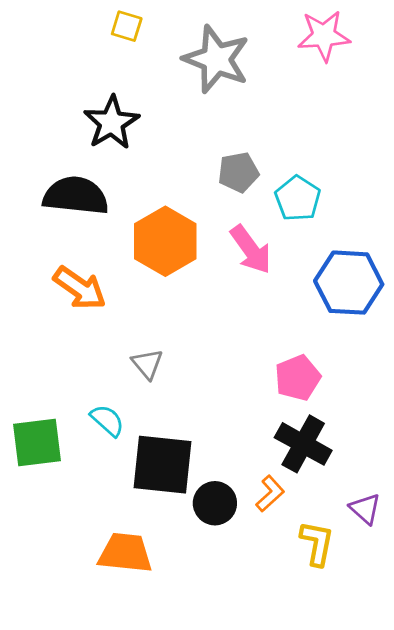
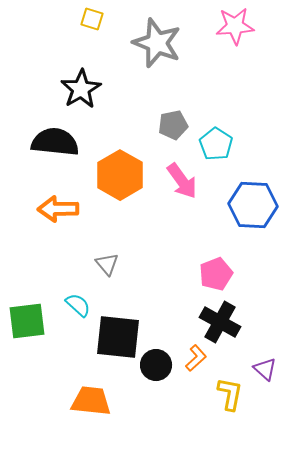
orange arrow: (80, 288) -> (58, 209), turned 144

